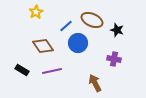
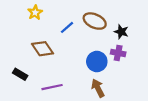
blue circle: (78, 43) -> (97, 61), moved
purple cross: (114, 59) -> (118, 53), moved
purple line: (52, 71) -> (52, 87), moved

